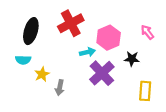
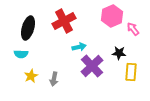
pink hexagon: (109, 38) -> (112, 16), moved
yellow star: (42, 74) -> (31, 76), moved
yellow rectangle: (145, 91) -> (131, 72), moved

